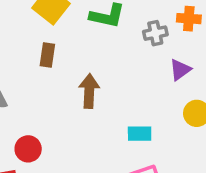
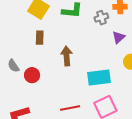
cyan rectangle: (140, 134) -> (99, 78), size x1.6
red circle: (28, 149) -> (32, 75), moved

